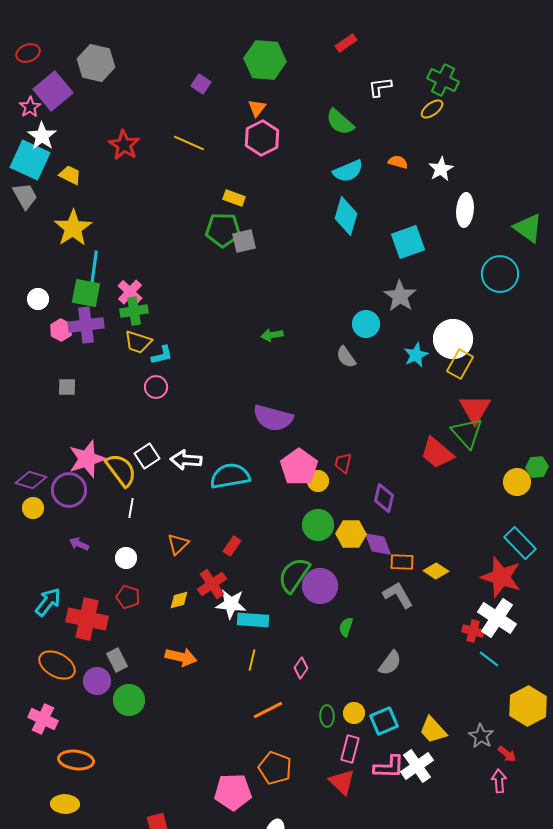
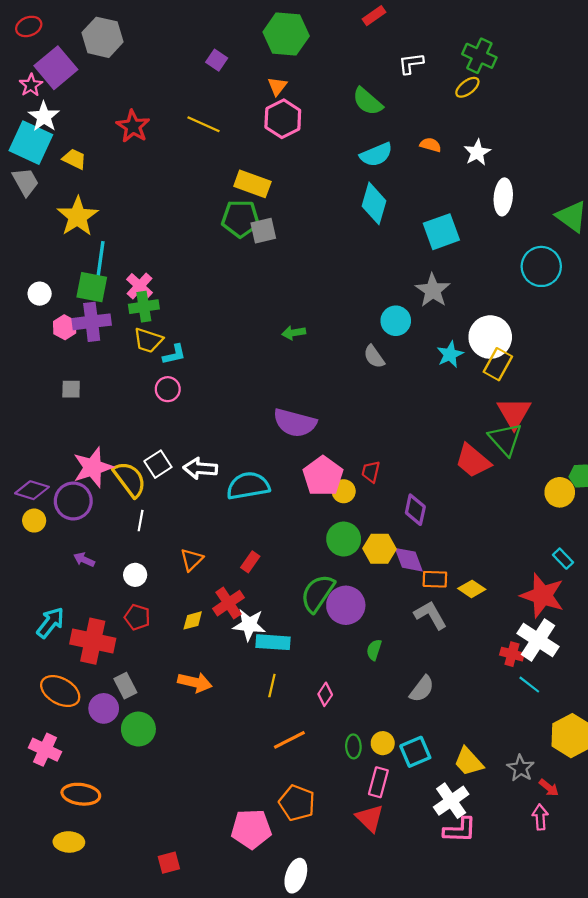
yellow rectangle: (234, 198) -> (252, 184), size x1.5
cyan rectangle: (520, 543) -> (563, 559), size x0.6
pink L-shape: (389, 767) -> (460, 830), moved

